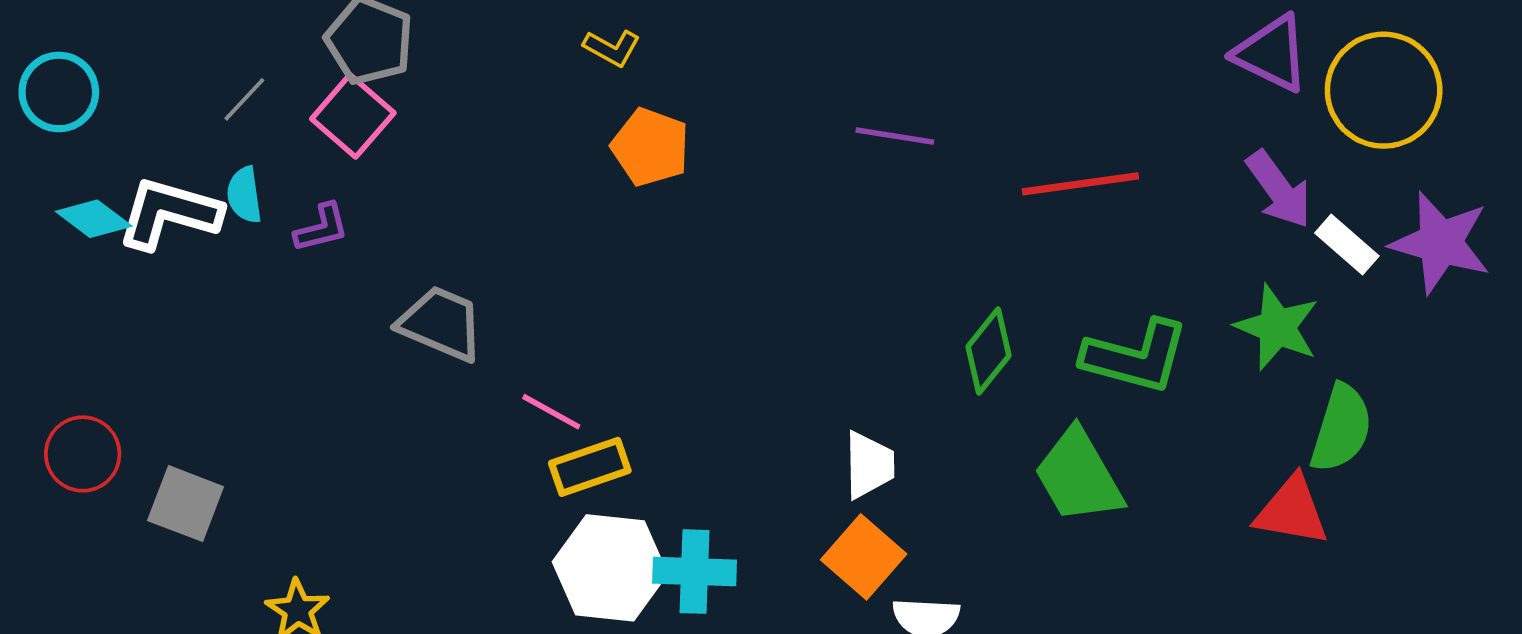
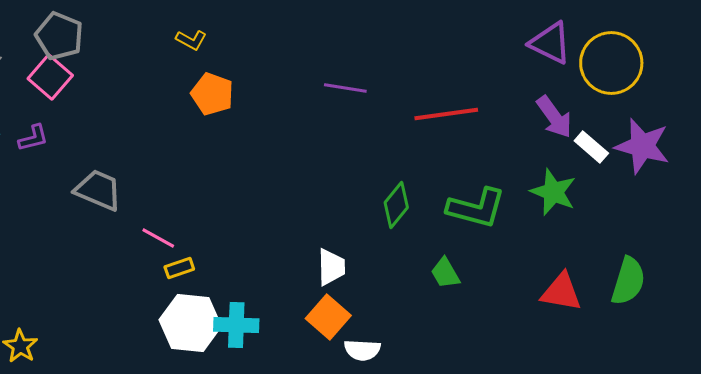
green semicircle: (1341, 428) -> (628, 281), moved
yellow rectangle: (590, 467) -> (179, 268), size x0.7
green trapezoid: (1079, 476) -> (445, 273), size x0.6

